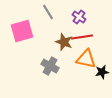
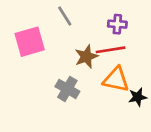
purple cross: (79, 17) -> (117, 24), moved, turned -32
brown star: (64, 42) -> (86, 57), turned 30

